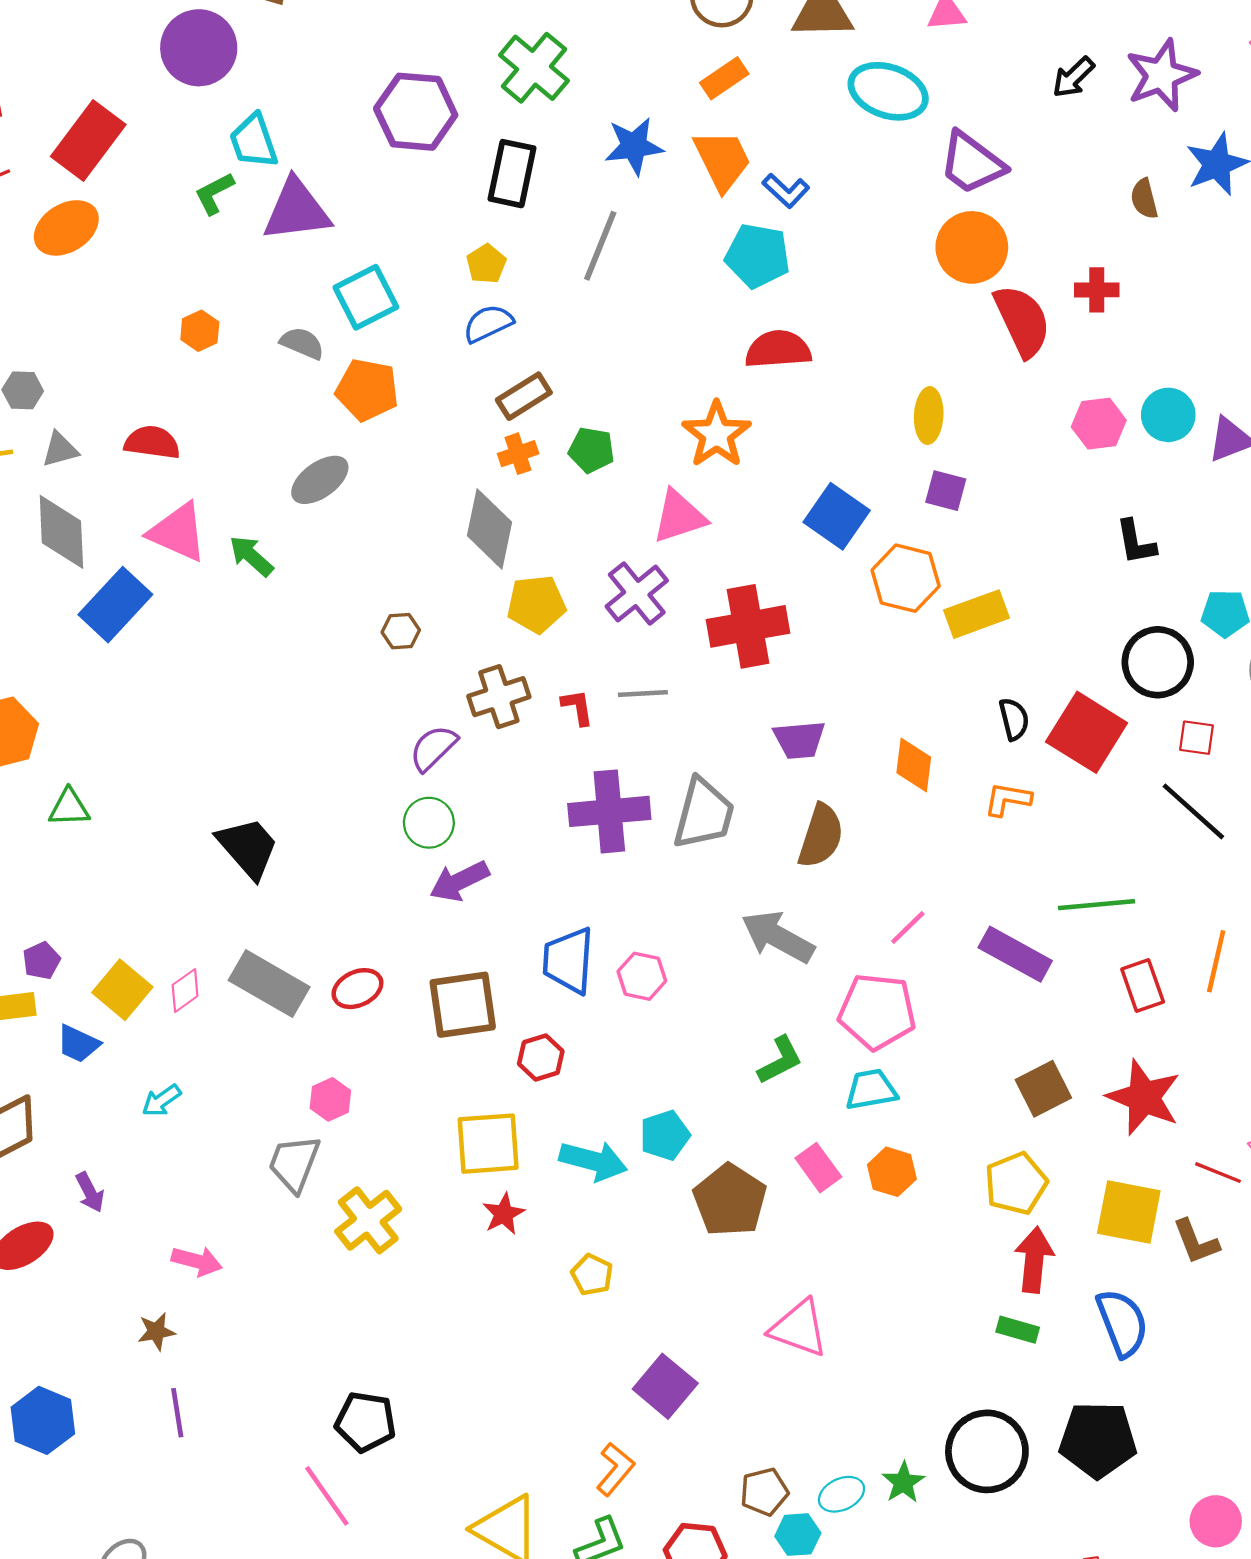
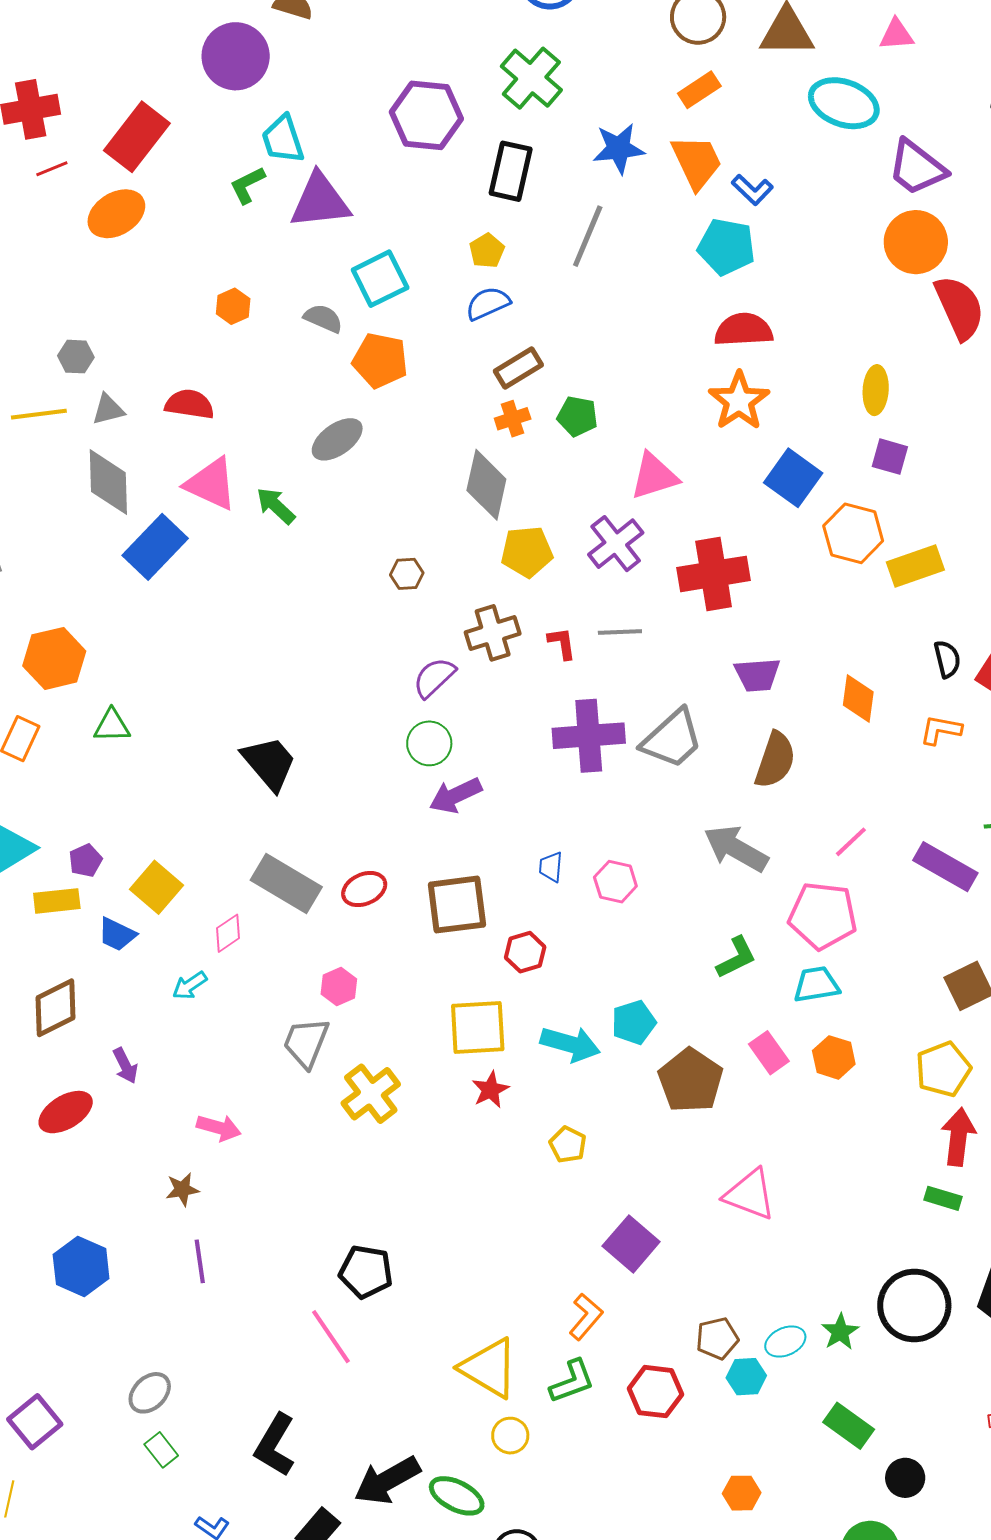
orange star: (717, 434) -> (739, 401), moved
gray trapezoid: (704, 814) -> (672, 739), turned 32
blue trapezoid: (568, 960) -> (551, 867), size x0.5
pink diamond: (185, 991) -> (228, 933), moved

